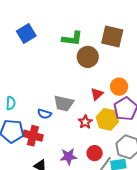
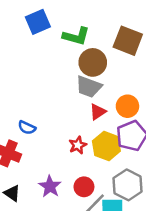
blue square: (26, 33) -> (38, 22), moved
gray trapezoid: (64, 103) -> (89, 87), moved
purple star: (68, 156) -> (50, 186), turned 30

